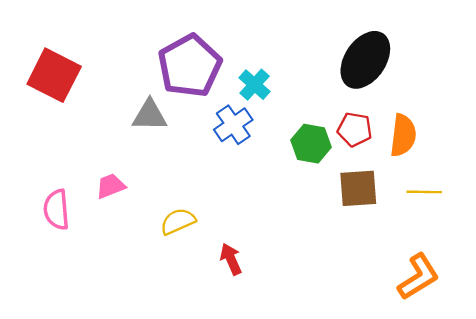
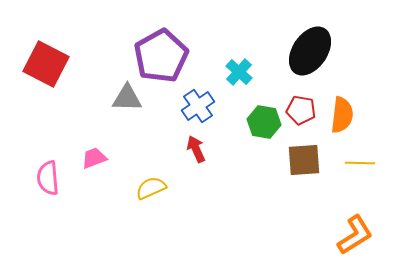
cyan cross: (255, 85) -> (239, 72), moved
red arrow: (231, 259) -> (196, 149), moved

